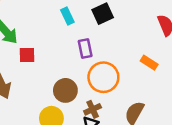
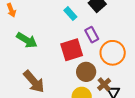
red square: (27, 55) -> (72, 50), moved, size x1.6
brown cross: (93, 109) -> (104, 84), moved

